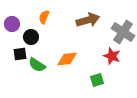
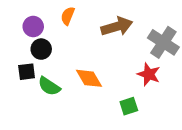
orange semicircle: (44, 17) -> (68, 16), moved
purple circle: (12, 24) -> (33, 26), moved
orange diamond: (67, 59) -> (89, 78), turned 65

